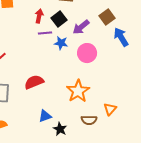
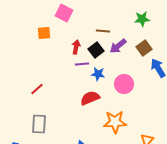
purple arrow: (81, 27) -> (118, 46), moved
red semicircle: (34, 82) -> (90, 98), moved
orange star: (78, 91) -> (115, 122), turned 30

